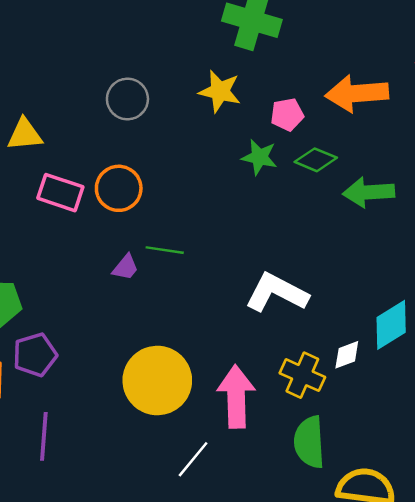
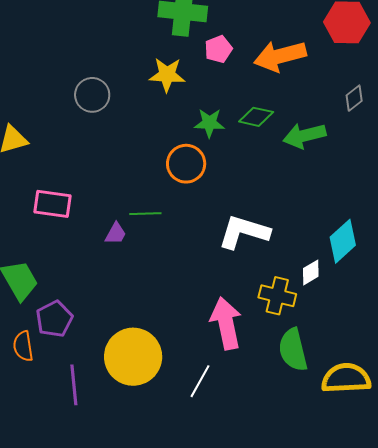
pink pentagon: (287, 114) -> (218, 49), moved
orange circle: (119, 188) -> (186, 164), moved
pink rectangle: (60, 193) -> (53, 204), moved
yellow circle: (157, 380) -> (133, 357), moved

